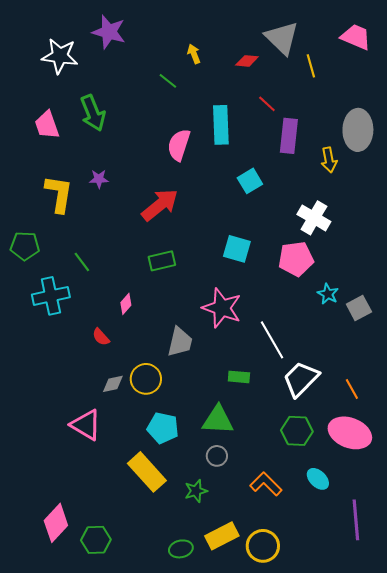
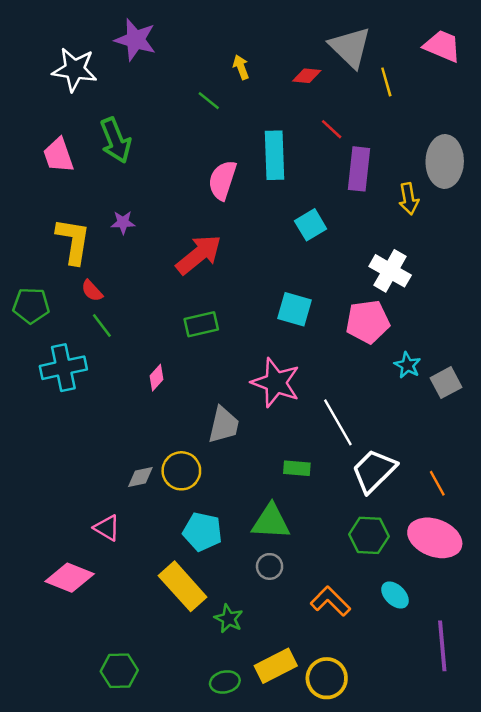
red semicircle: (101, 337) -> (92, 291), moved
pink triangle: (86, 425) -> (107, 528), size x0.7
green star: (196, 491) -> (229, 619), moved, turned -30
pink diamond: (56, 523) -> (70, 578), moved, turned 69

